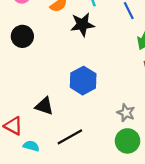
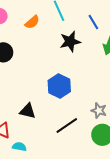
black star: (82, 25) -> (70, 42), moved
black line: (70, 137) -> (67, 126), moved

